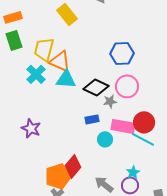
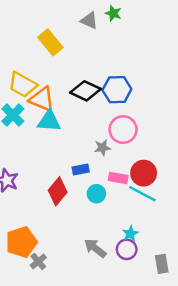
yellow trapezoid: (44, 49) -> (23, 85), turned -75
black diamond: (96, 87) -> (85, 91), moved
pink rectangle: (123, 126) -> (118, 178), size x0.7
red diamond: (73, 166) -> (58, 191), moved
orange pentagon: (58, 176) -> (21, 242), moved

